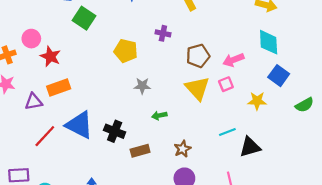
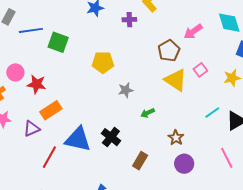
purple cross: (163, 33) -> (129, 20), moved
pink arrow: (233, 60) -> (193, 32), moved
black cross: (115, 131) -> (111, 137), turned 30
brown rectangle: (140, 151) -> (140, 161), moved, turned -30

